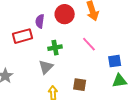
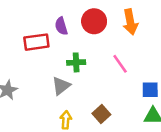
purple semicircle: (40, 21) -> (61, 26), turned -32
brown square: (80, 85) -> (101, 114), turned 32

